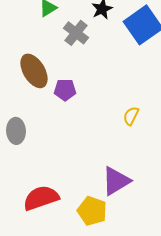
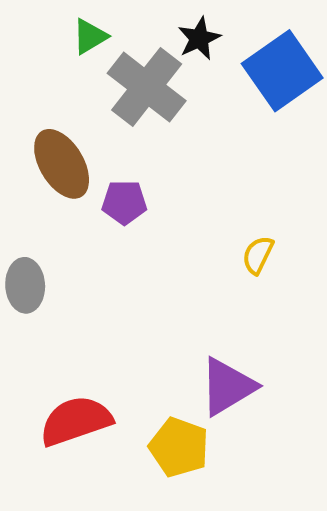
gray cross: (76, 33) -> (147, 87), size x1.5

